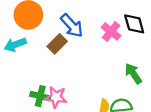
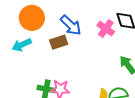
brown rectangle: (57, 44) -> (59, 42), turned 30

